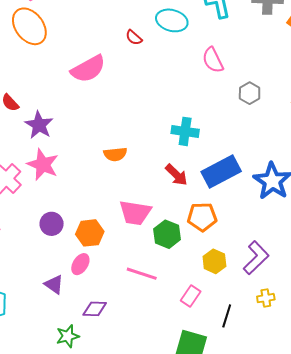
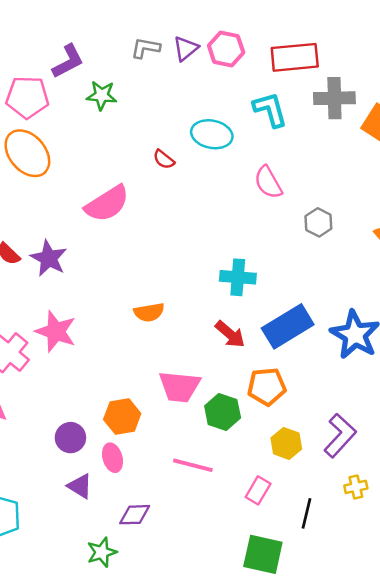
purple star: (39, 125) -> (49, 258), moved
purple circle: (52, 224) -> (70, 438), moved
pink ellipse: (80, 264) -> (112, 458), turned -45

